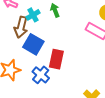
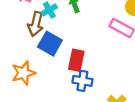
blue cross: (41, 75) -> (82, 81), moved, turned -30

